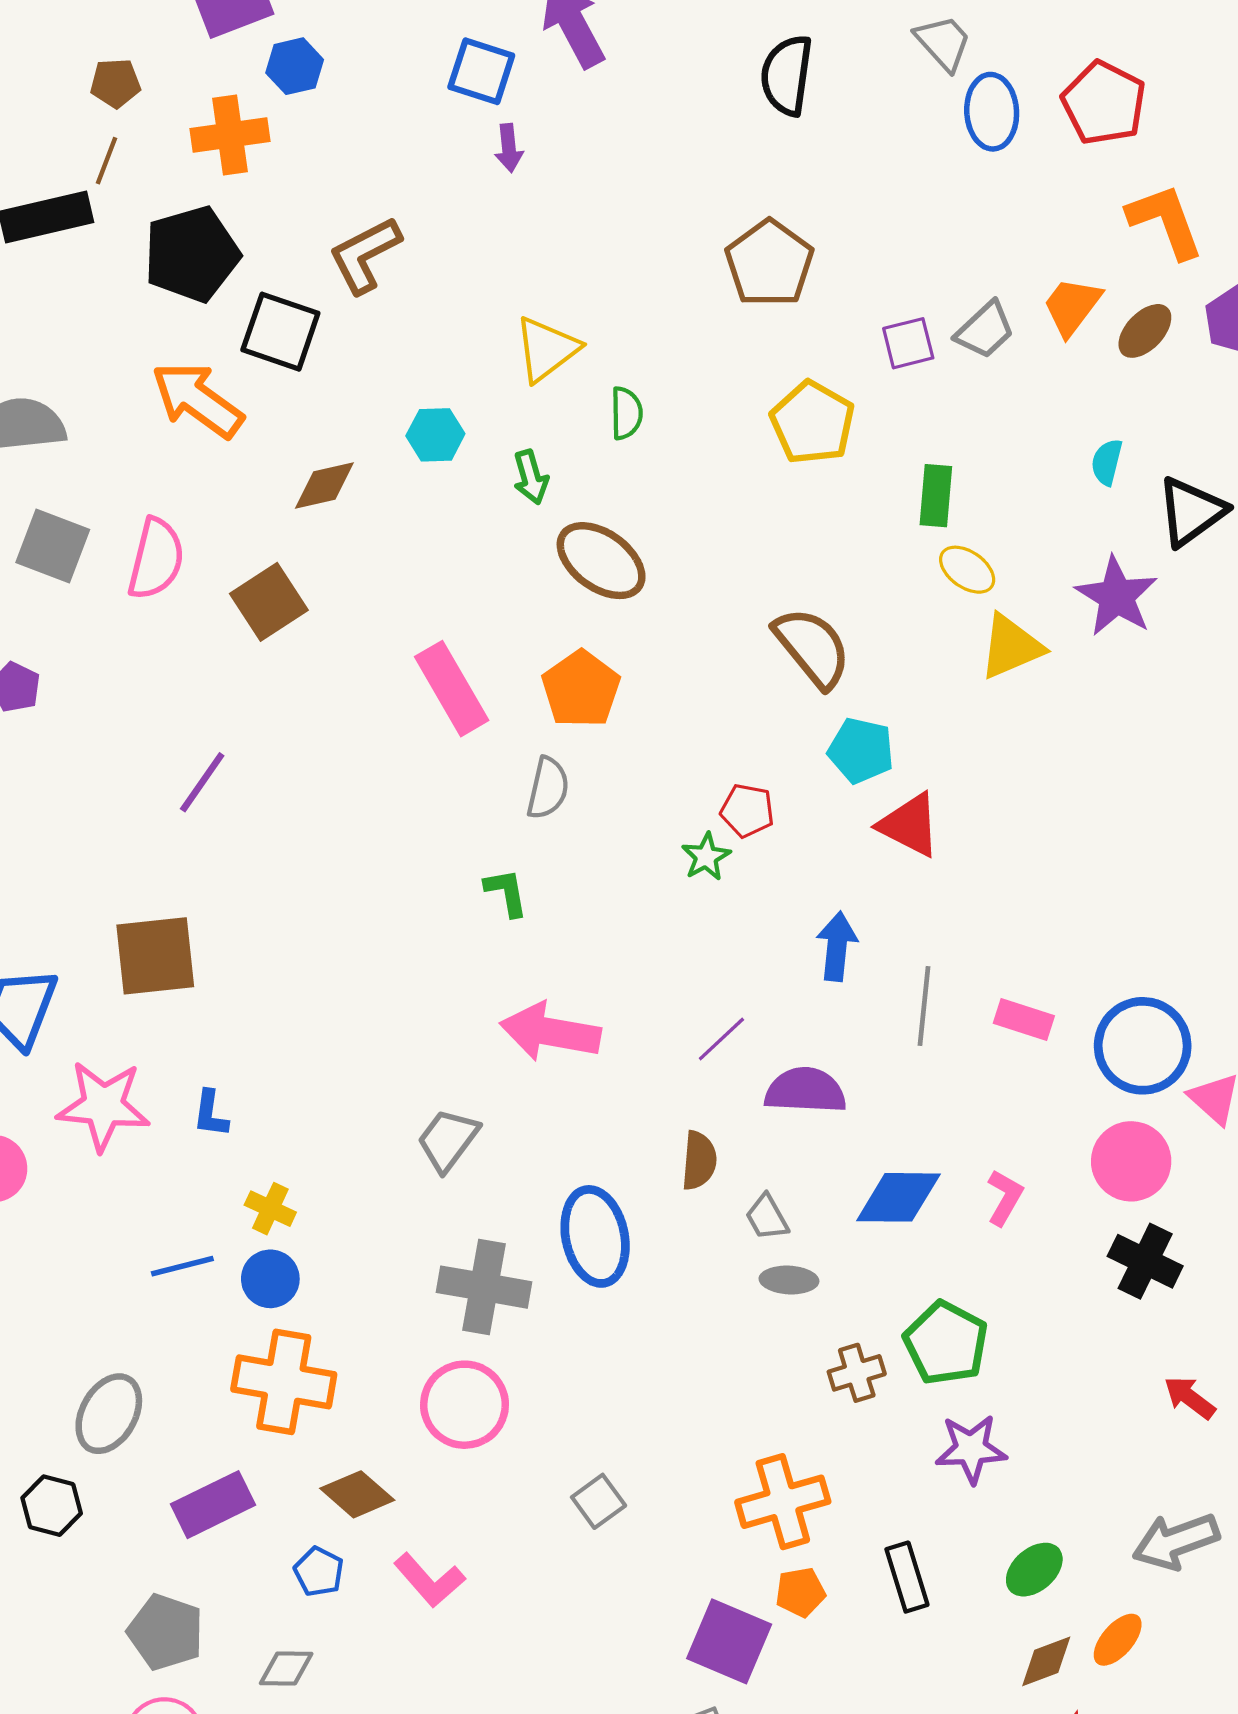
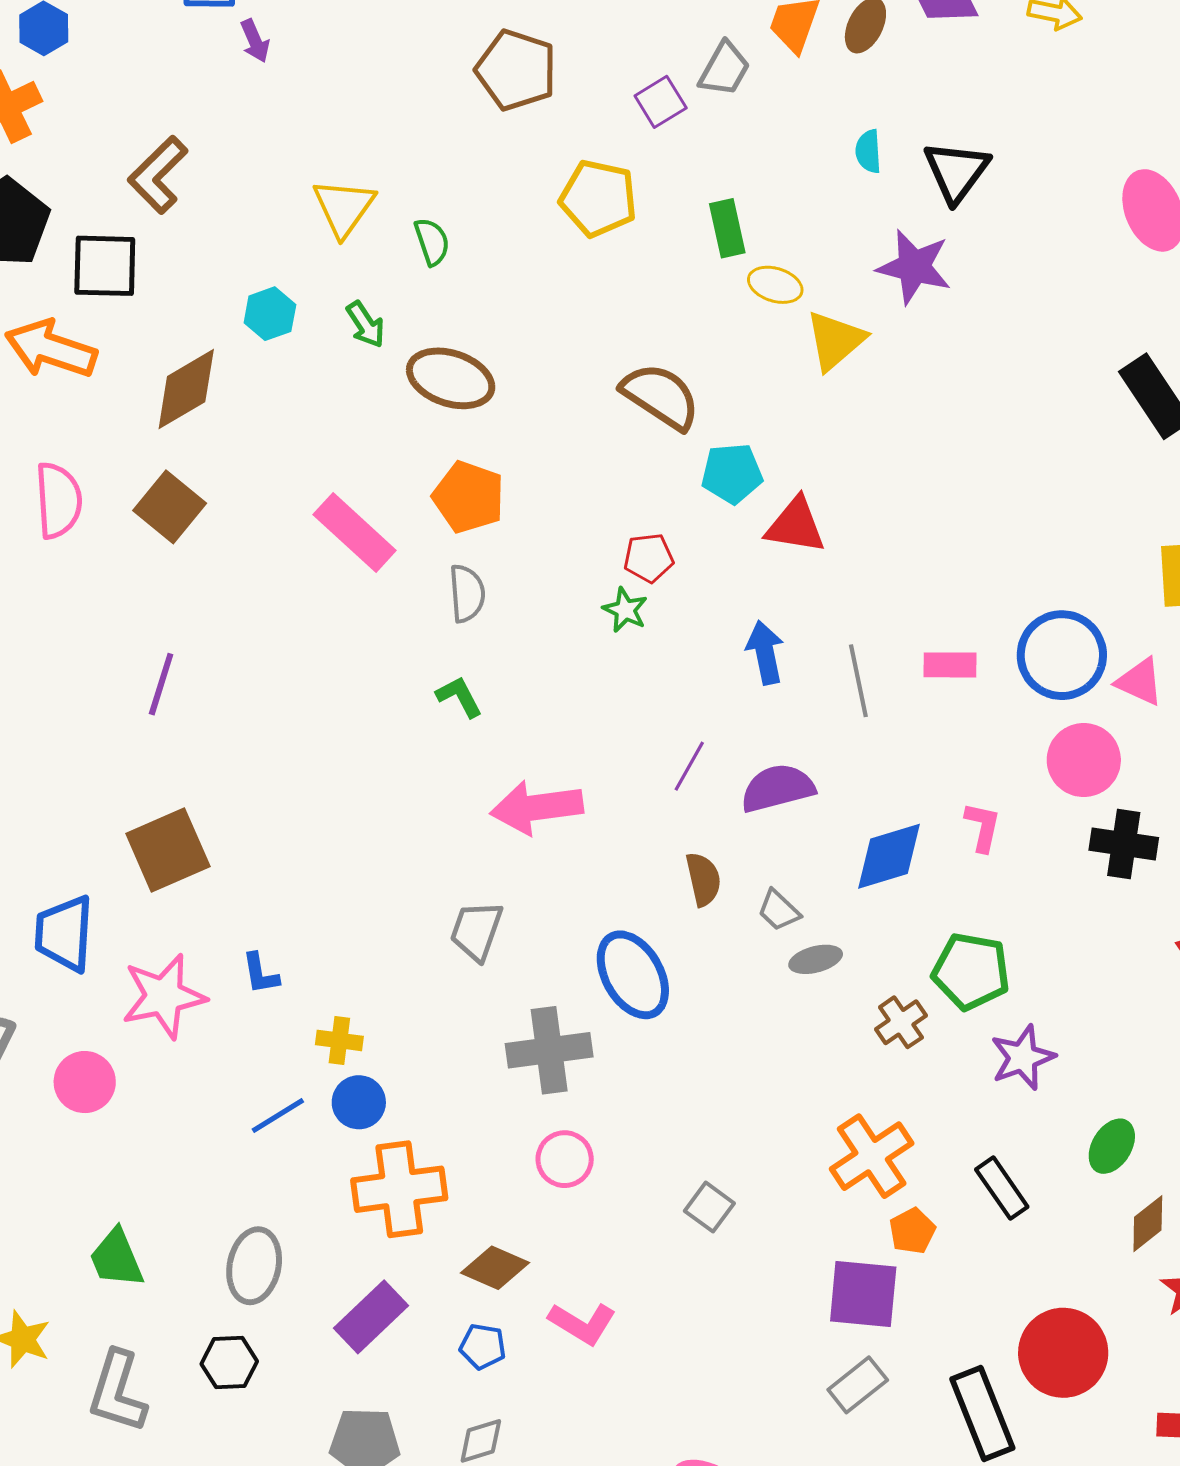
brown diamond: (324, 485) -> (186, 389), size x1.4
pink circle: (465, 1405) -> (565, 1159), size x0.7

